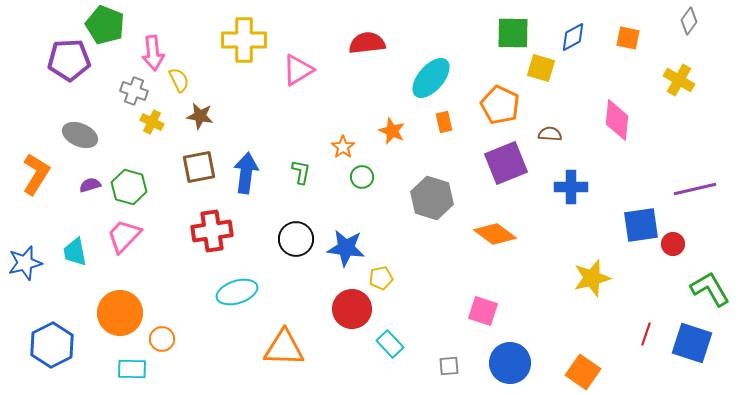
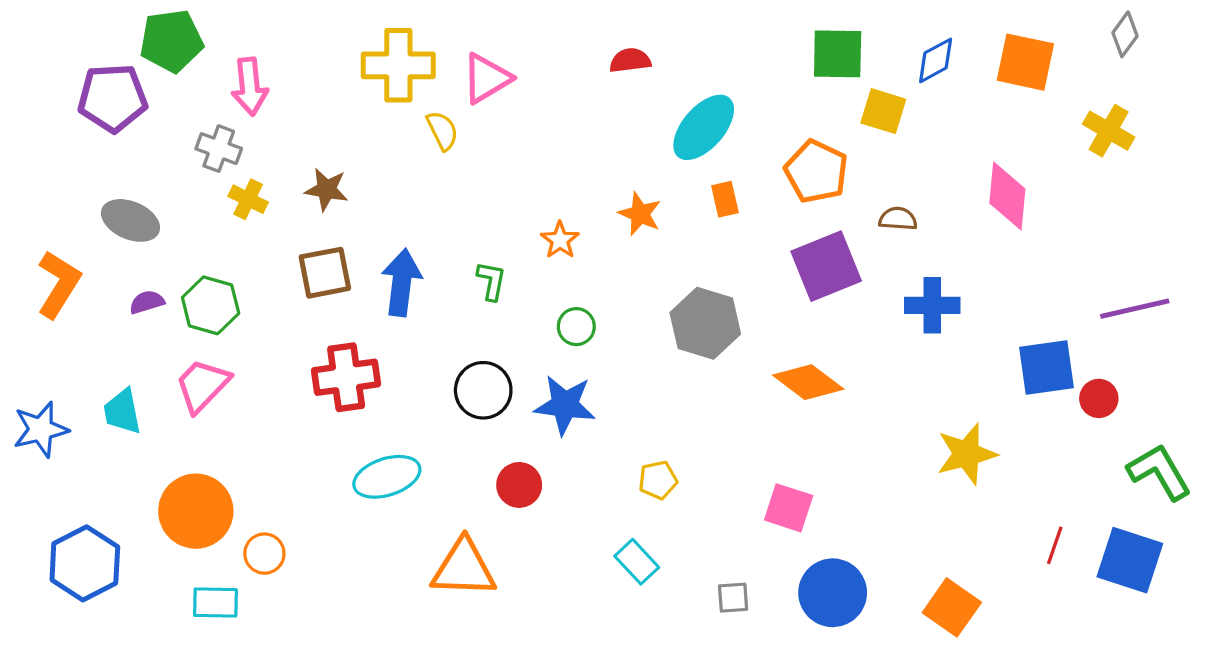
green pentagon: (105, 25) -> (171, 41), turned -30
orange square: (628, 38) -> (1025, 62), size x1.5
red semicircle: (367, 43) -> (630, 60), moved, size x0.7
pink triangle: (298, 70) -> (486, 78), moved
yellow semicircle: (179, 80) -> (442, 131), moved
green circle: (362, 177) -> (576, 327), moved
yellow pentagon: (381, 278) -> (658, 480), moved
red circle: (352, 309) -> (519, 485), moved, size x0.7

